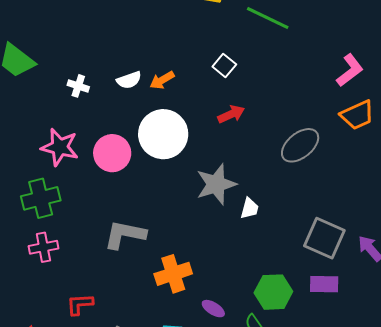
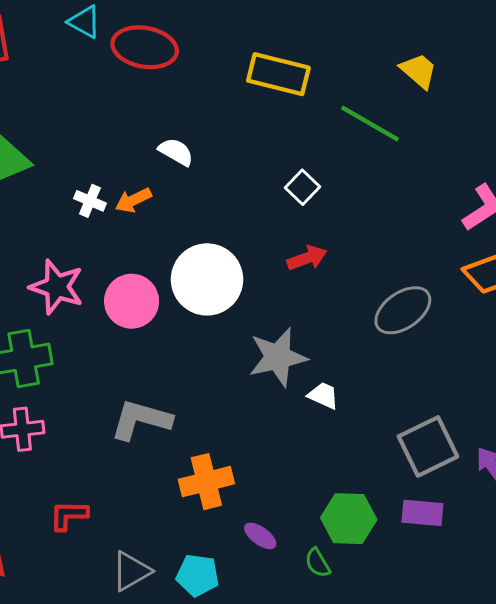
white semicircle: (129, 80) -> (176, 152), moved, turned -135
orange arrow: (162, 80) -> (133, 200), moved
white trapezoid: (250, 208) -> (323, 396), turned -85
gray square: (324, 238) -> (428, 446), turned 36

